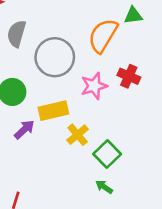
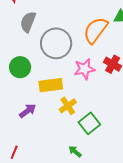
purple arrow: (24, 129) -> (28, 111), moved
green arrow: (104, 187) -> (75, 151), moved

